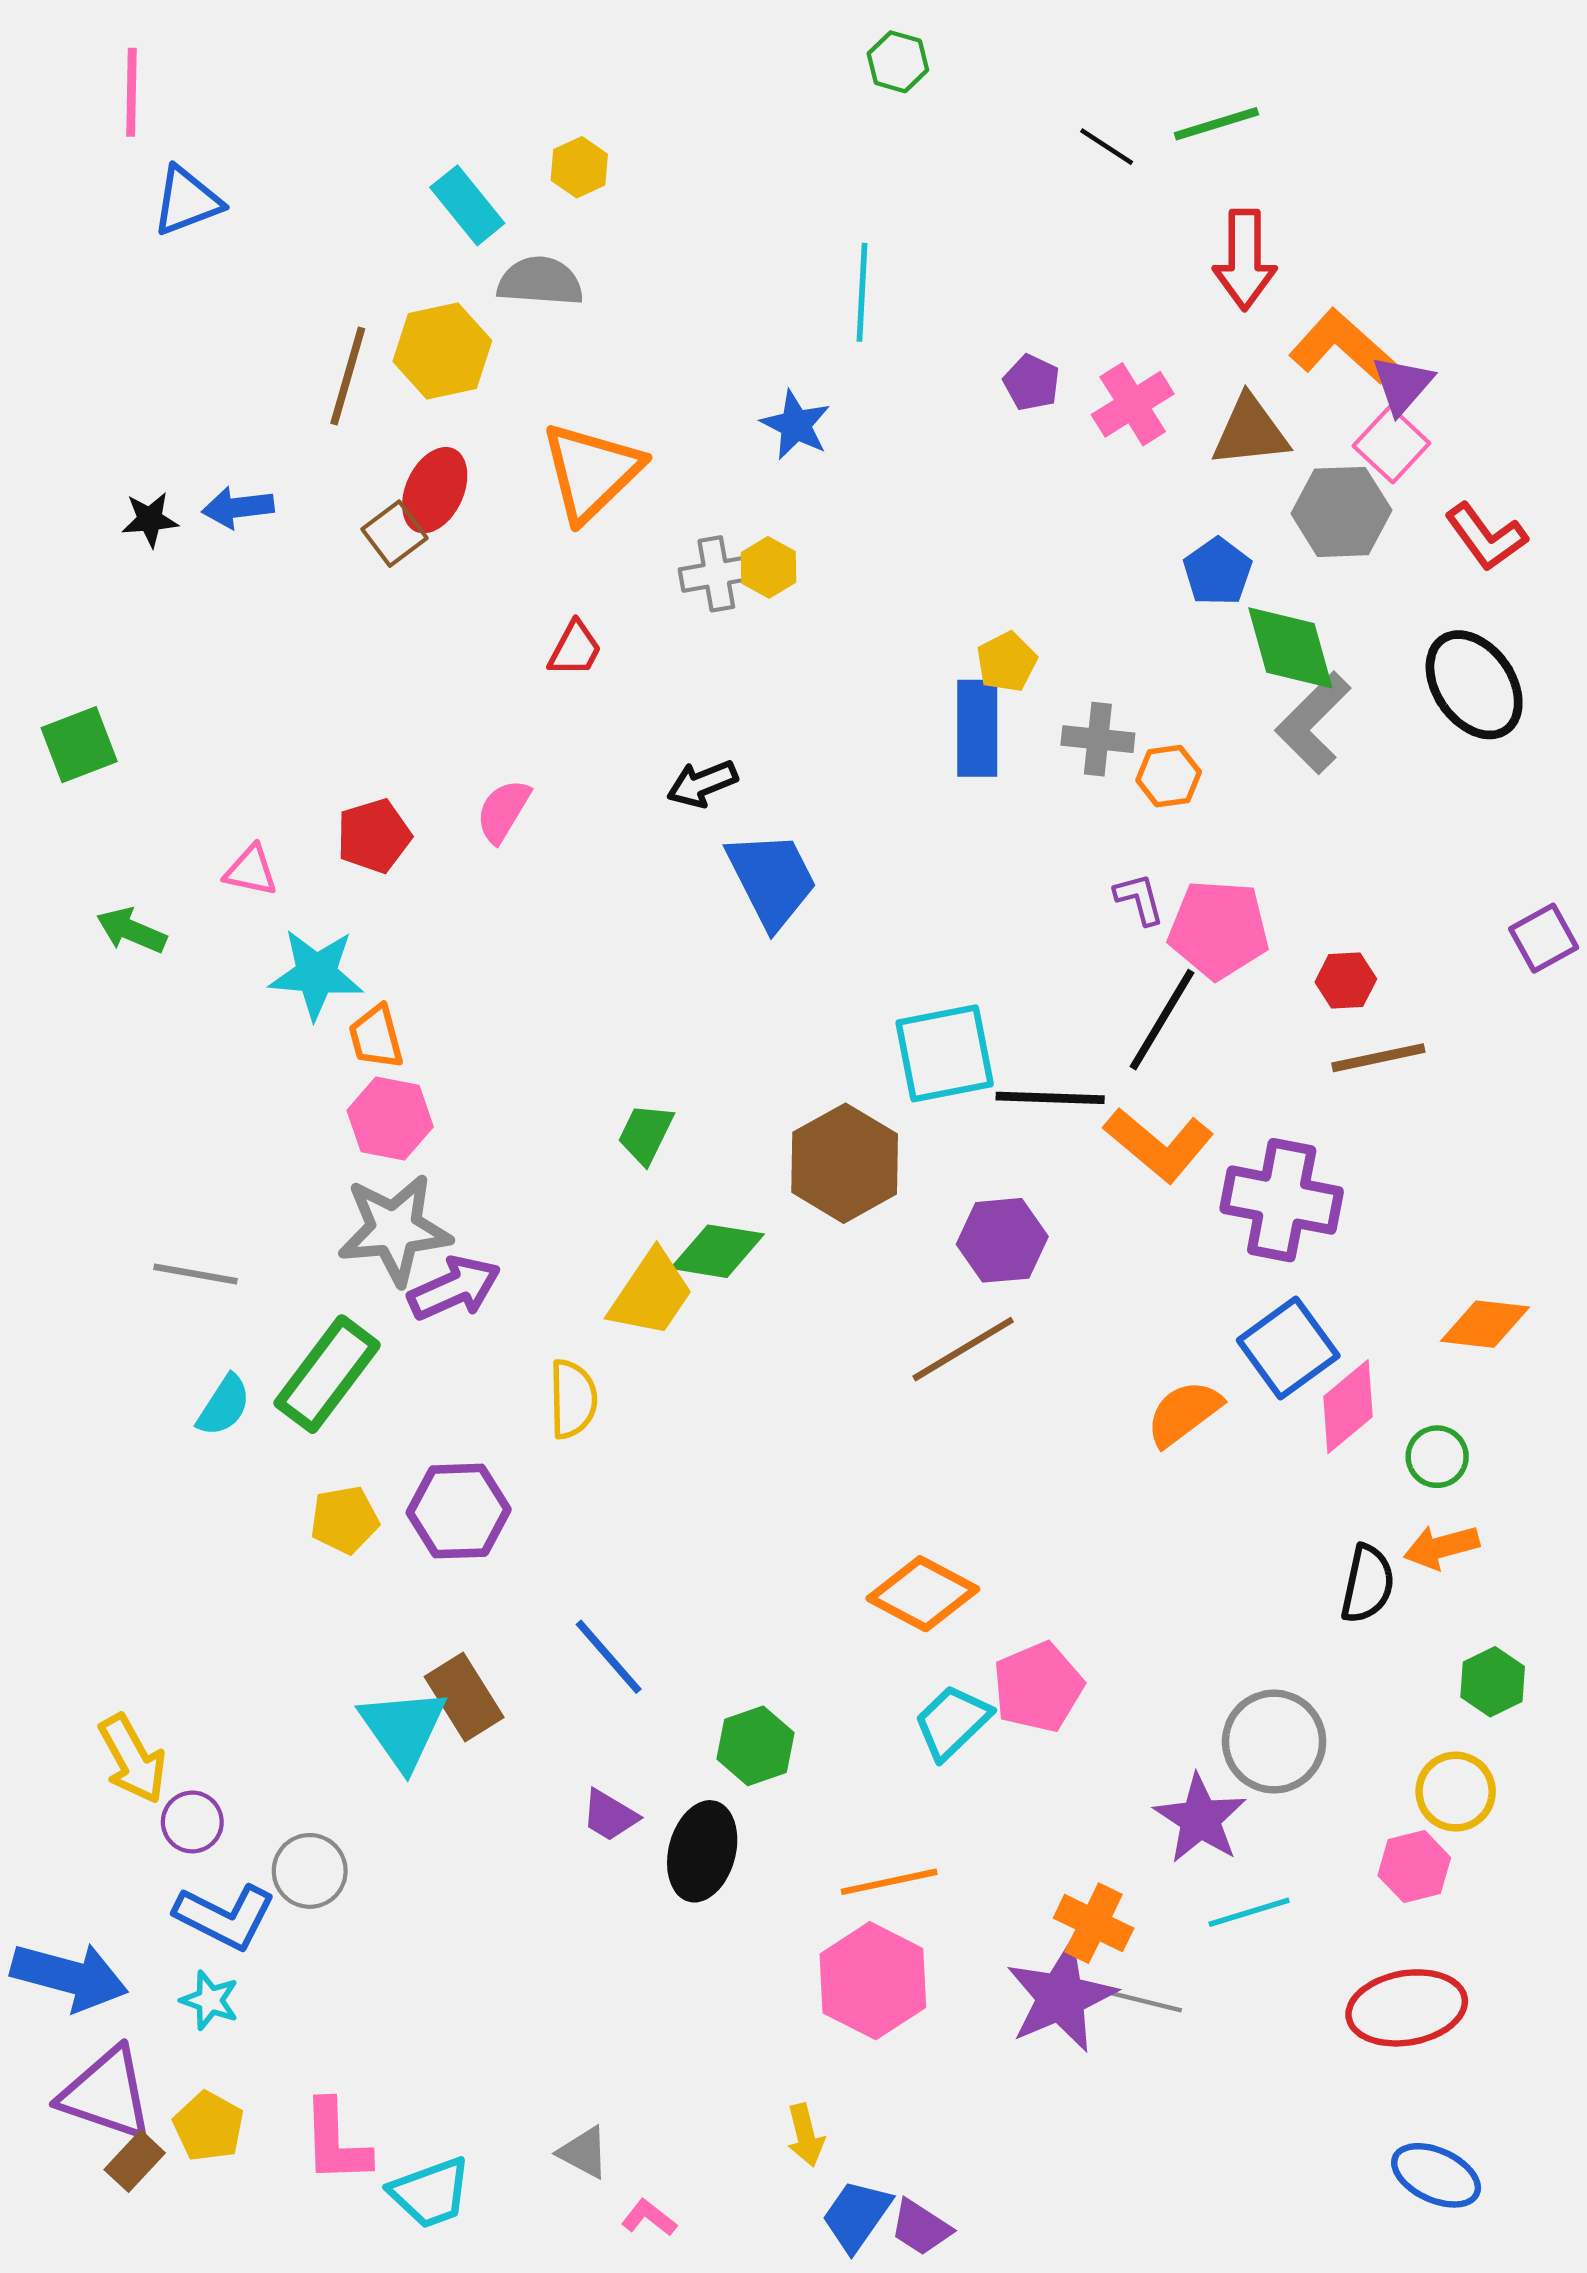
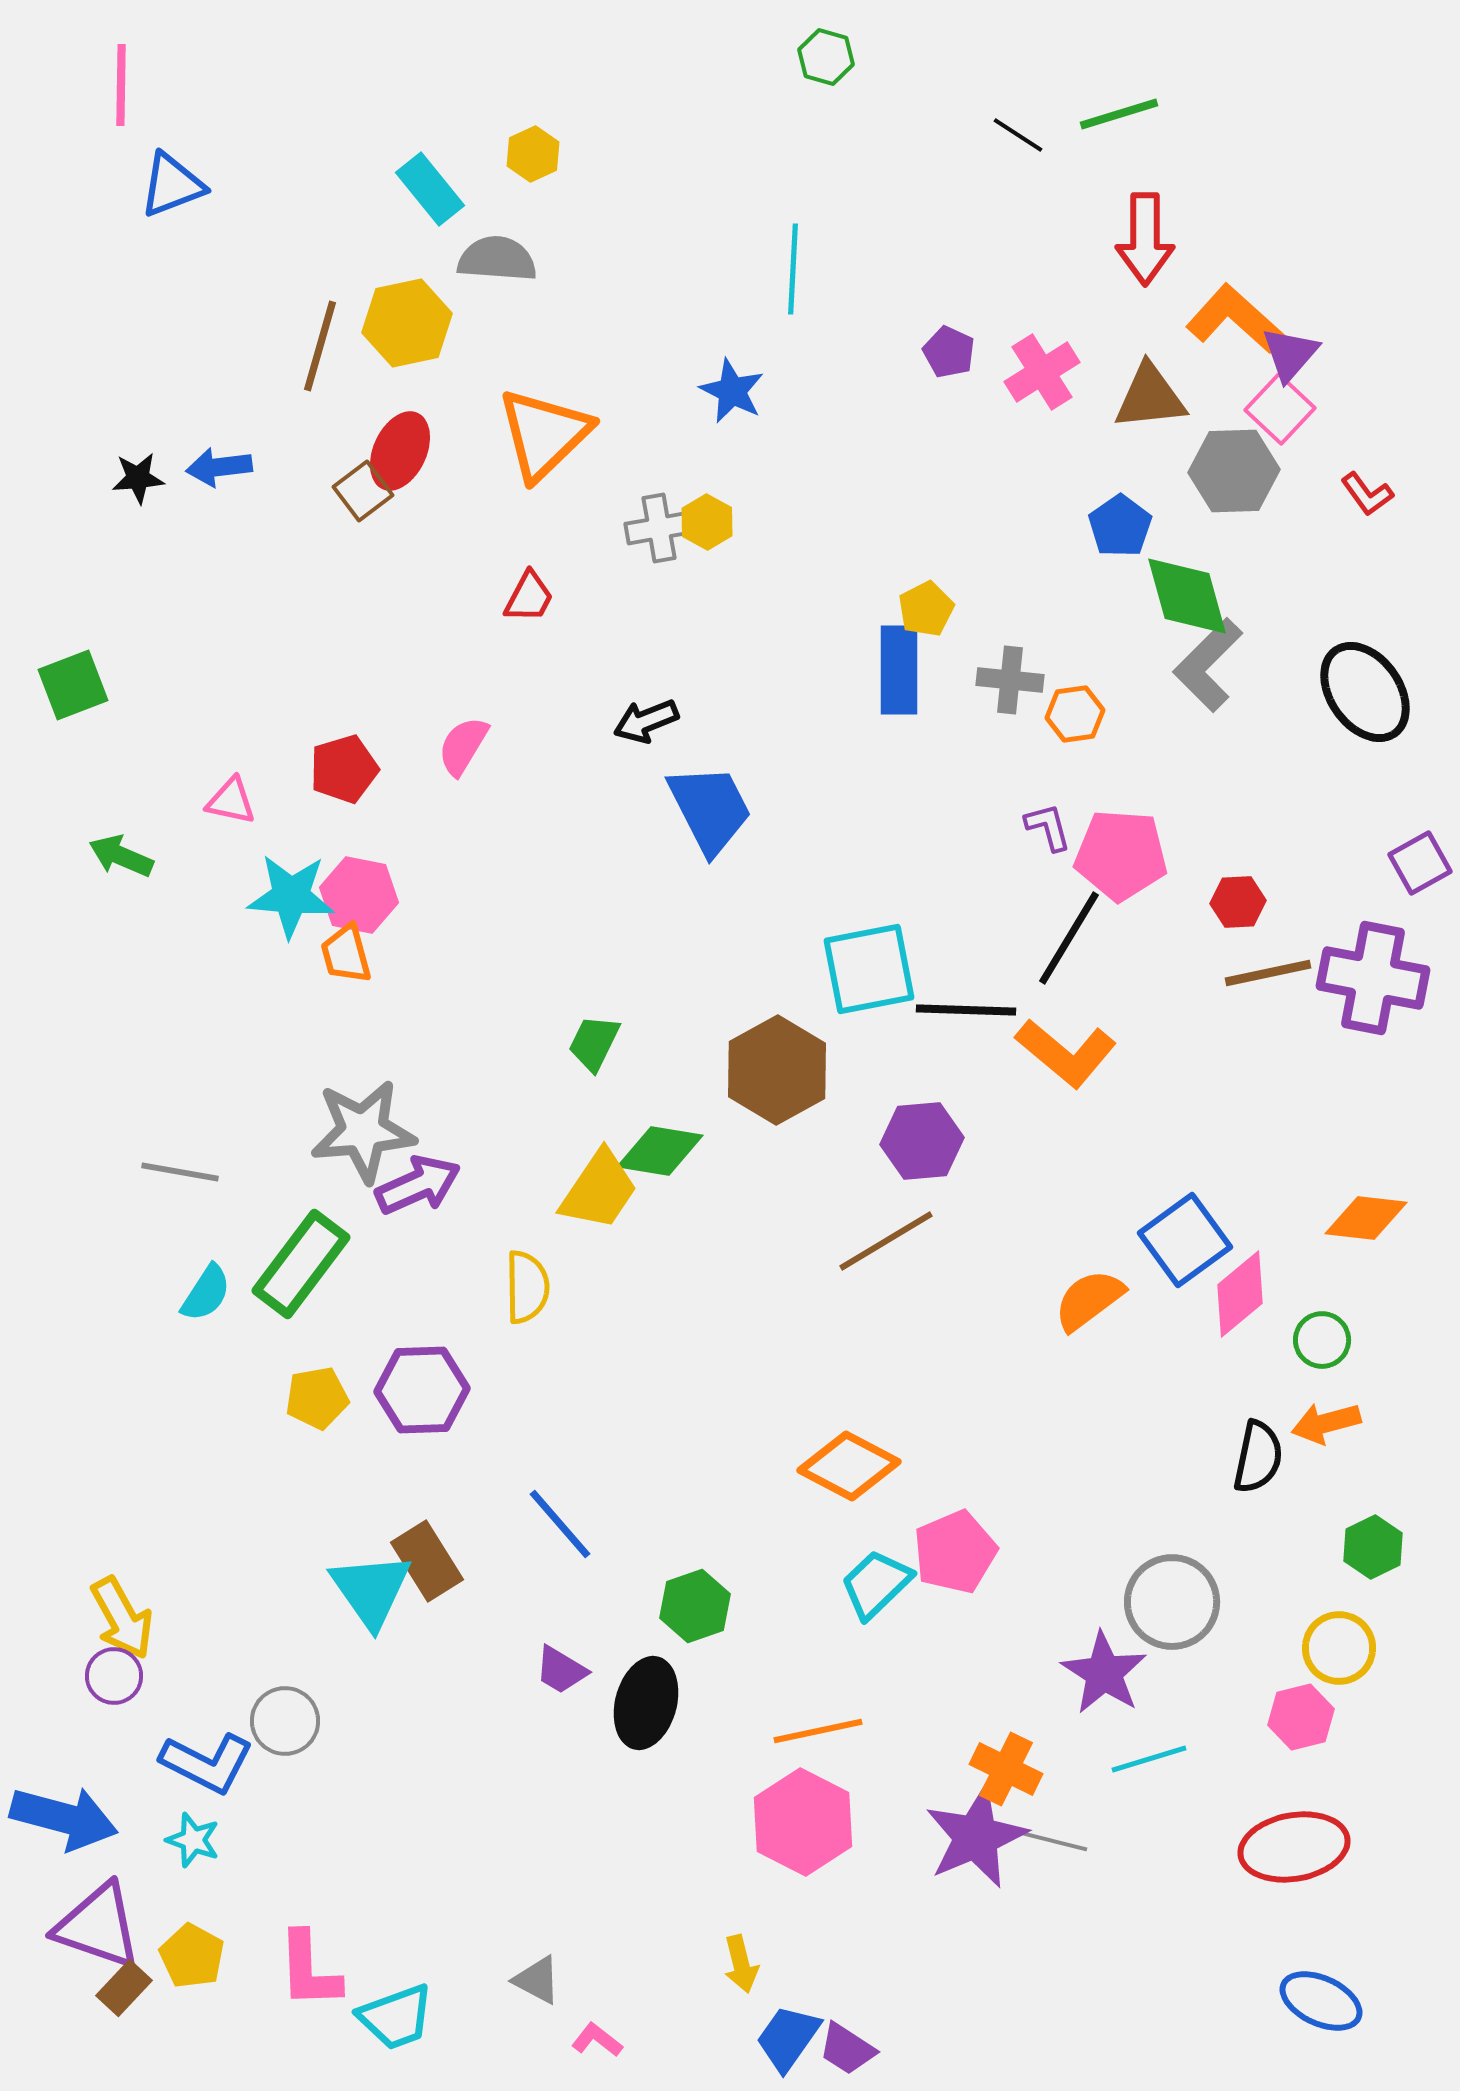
red L-shape: (1486, 537) -> (1367, 494), size x0.7
black ellipse: (1474, 685) -> (1365, 692), moved
pink hexagon: (390, 1119) -> (359, 895), moved
purple cross: (1282, 1200) -> (1373, 978), moved
purple circle: (192, 1822) -> (114, 1676), moved

